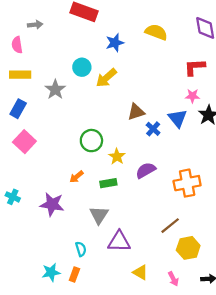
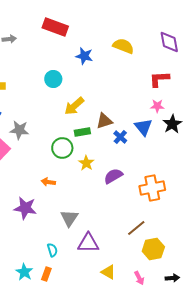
blue star: (115, 43) -> (84, 56), turned 30
yellow arrow: (106, 78) -> (74, 106), moved
gray star: (55, 90) -> (19, 130), moved, turned -30
orange arrow: (77, 177) -> (48, 182), turned 48
green rectangle: (108, 183) -> (82, 132), moved
cyan star: (51, 272) -> (24, 272), turned -30

